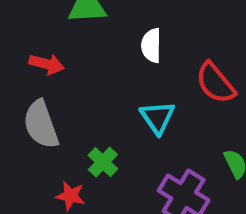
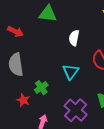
red arrow: (47, 64) -> (15, 31), moved

